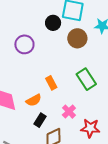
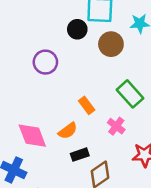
pink cross: (69, 112) -> (116, 126), moved
black rectangle: (40, 120) -> (80, 155), turned 48

